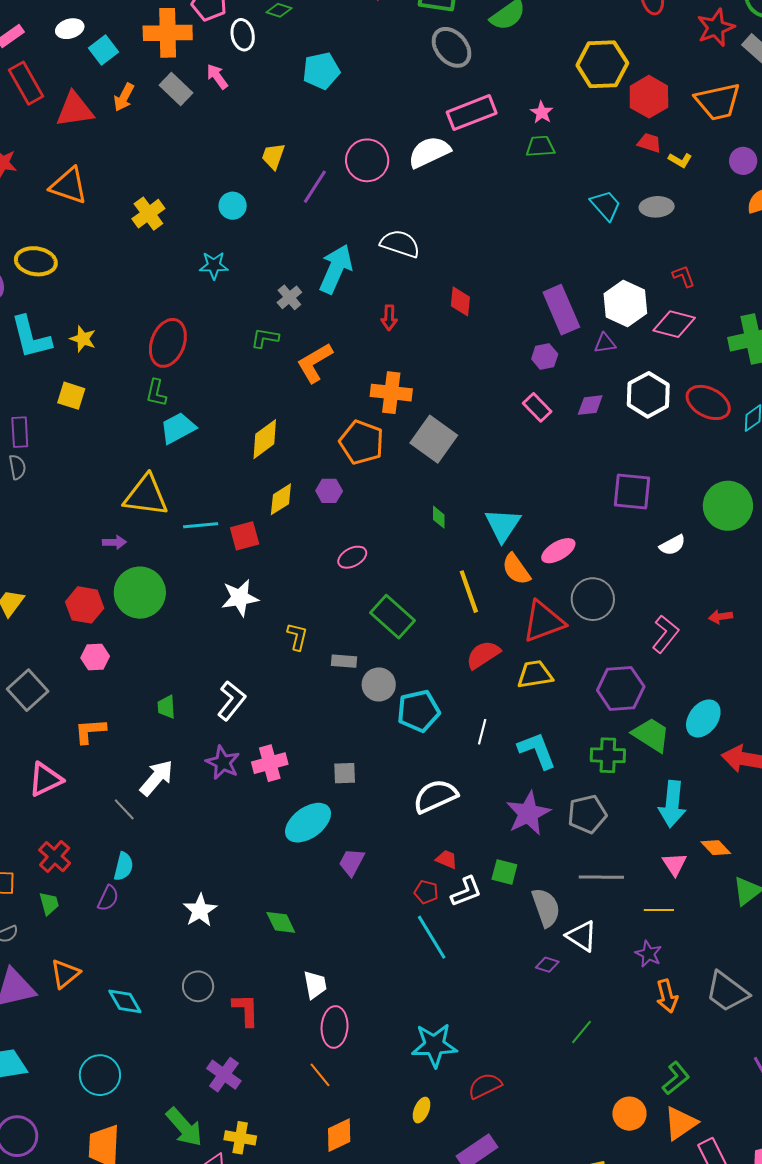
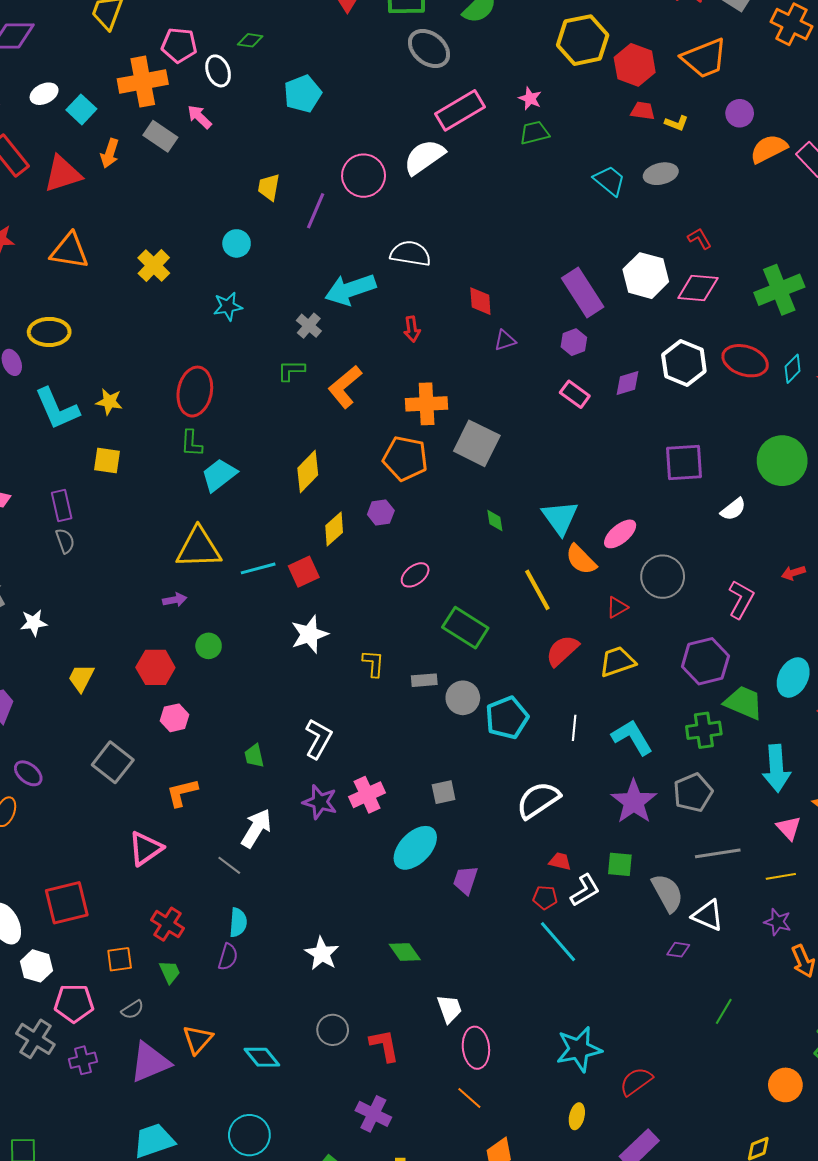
cyan arrow: (336, 269) -> (350, 289), turned -123
purple triangle: (605, 343) -> (505, 340), moved
green circle: (140, 593) -> (209, 646), size x0.5
red triangle: (543, 621) -> (617, 607), size x0.5

